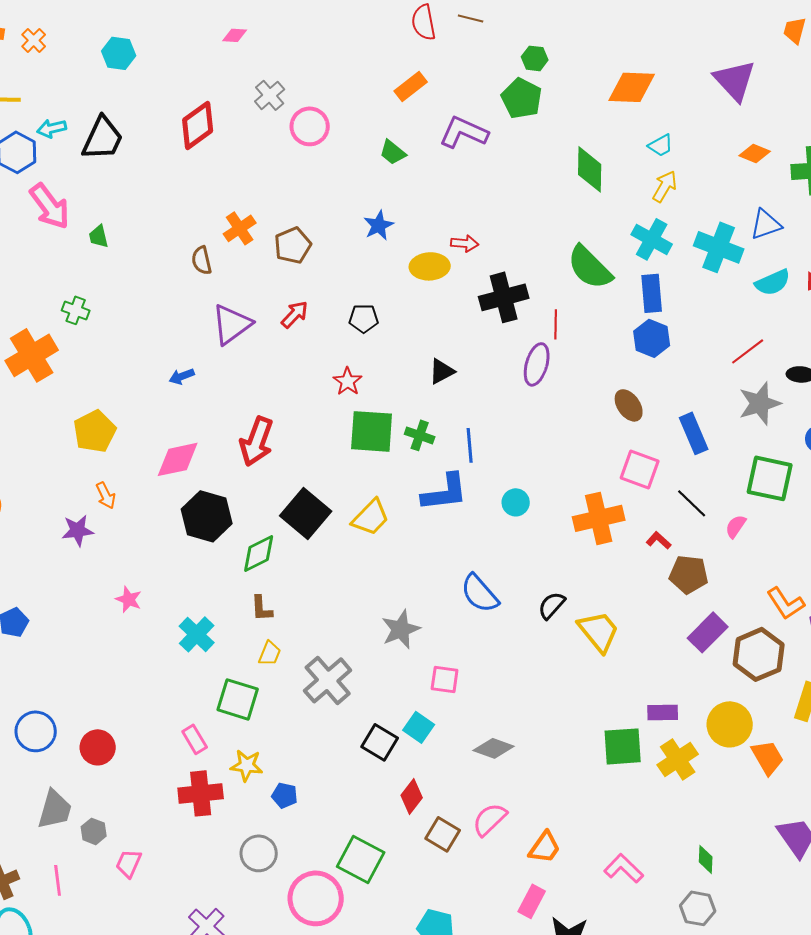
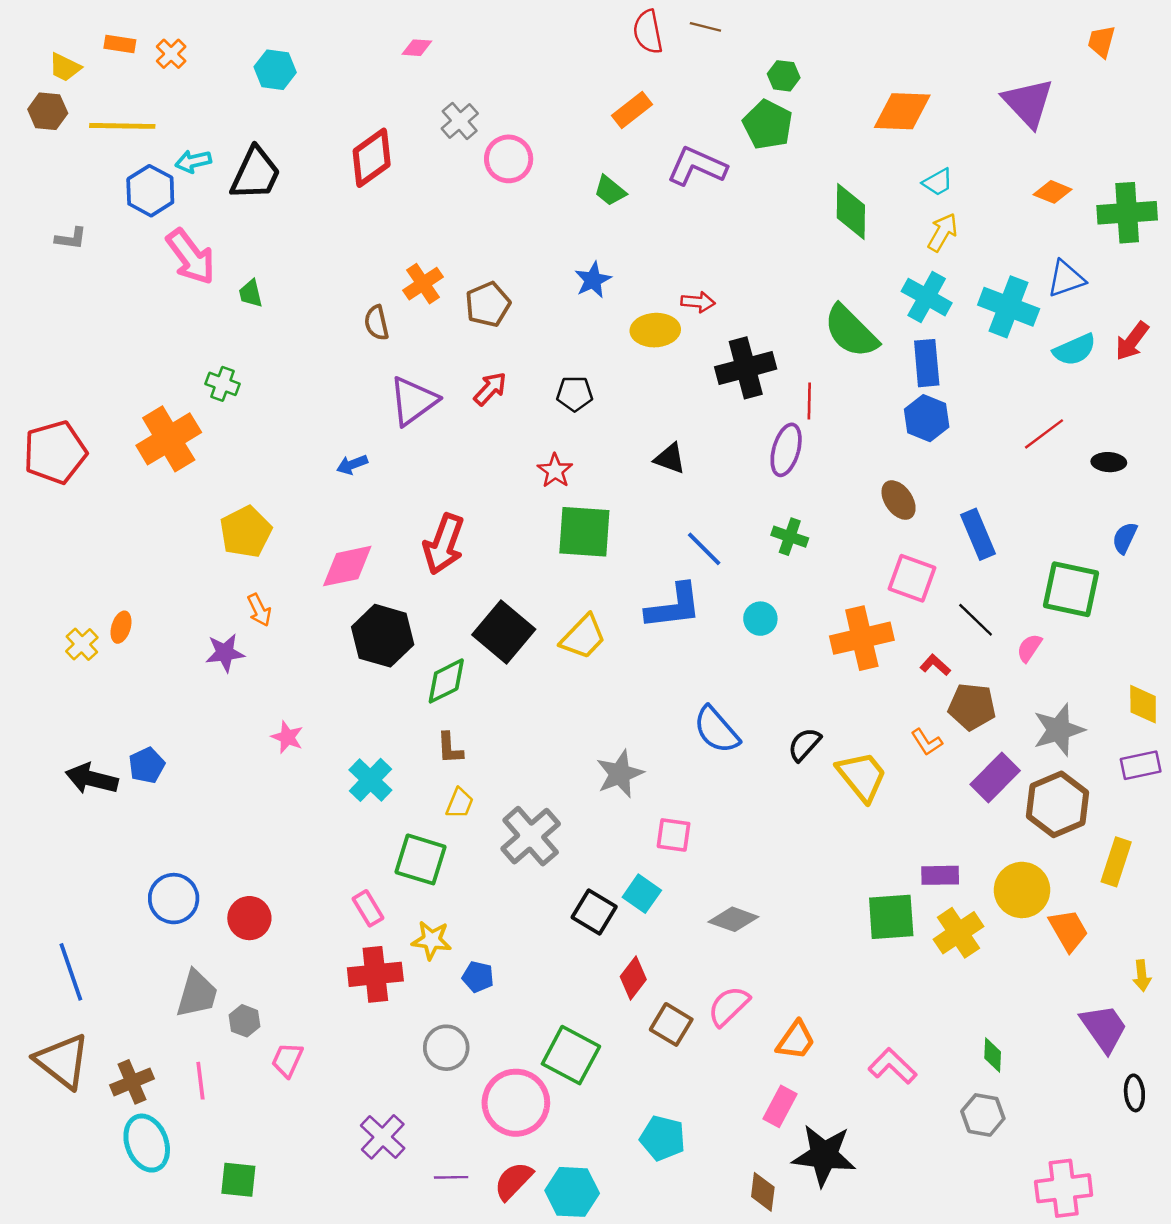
black triangle: (442, 371) -> (670, 458), turned 48
gray star: (760, 403) -> (1059, 730), moved
green cross: (420, 435) -> (790, 537), moved
blue line: (470, 445) -> (704, 549), turned -40
orange L-shape: (786, 603) -> (927, 742), moved, size x0.7

